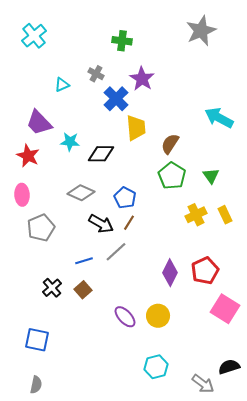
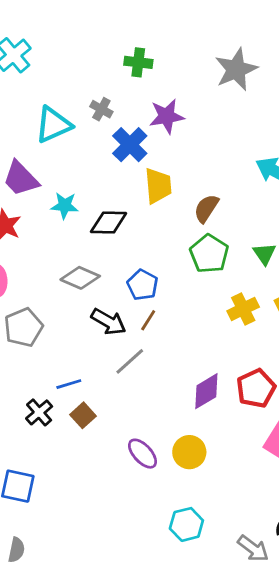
gray star: (201, 31) -> (236, 69), moved
purple star: (142, 79) -> (167, 116), turned 30
cyan triangle: (62, 85) -> (53, 125), size x1.8
blue line: (84, 261) -> (69, 384), moved
purple diamond: (170, 273) -> (206, 391), turned 32

